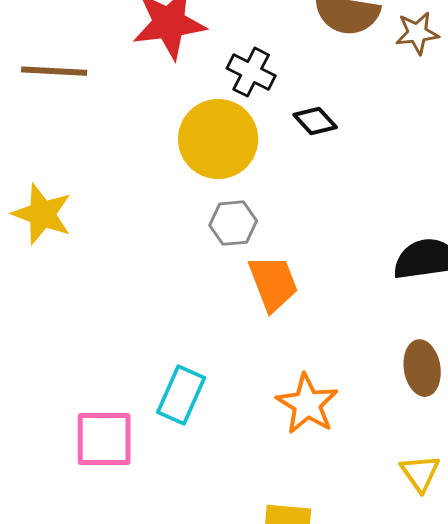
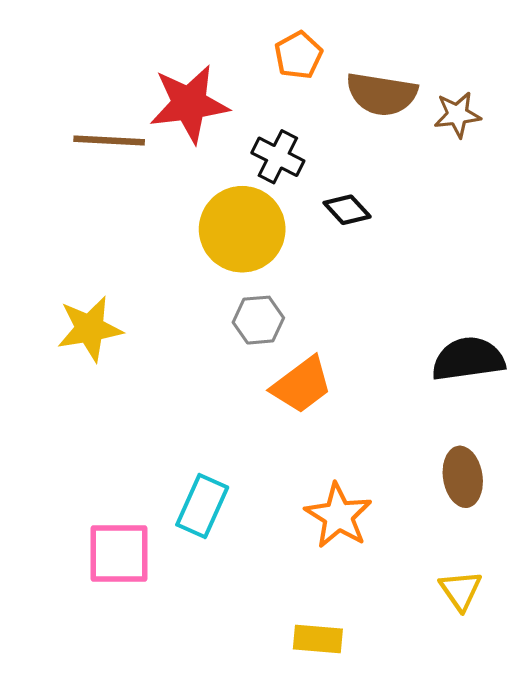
brown line: (54, 71) -> (109, 141), moved
yellow star: (42, 214) -> (90, 329), moved, turned -30
orange trapezoid: (273, 283) -> (302, 385), turned 74

